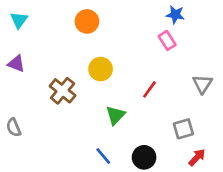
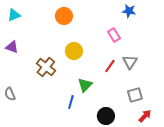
cyan triangle: (19, 20) -> (14, 15), turned 32
pink rectangle: (167, 40) -> (114, 35), moved
gray triangle: (202, 84) -> (130, 62), moved
blue line: (103, 156) -> (71, 102), moved, turned 56

